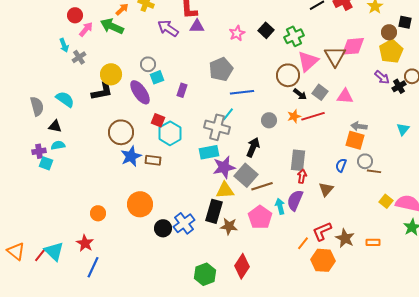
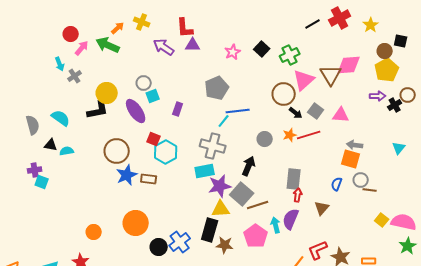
purple arrow: (382, 77) -> (378, 96), turned -42
cyan line: (228, 114) -> (224, 121), moved
cyan semicircle: (58, 145) -> (67, 151), moved

